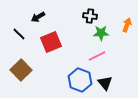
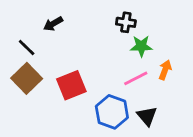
orange arrow: (127, 25) -> (165, 70), moved
red square: (51, 42) -> (71, 85), moved
brown square: (21, 70) -> (27, 78), moved

